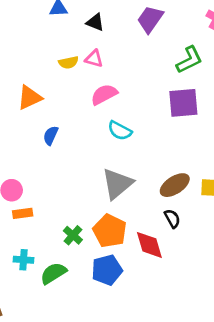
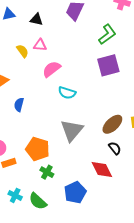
yellow semicircle: (68, 62) -> (23, 51), turned -104
orange pentagon: (110, 231) -> (38, 149), moved
cyan cross: (23, 260) -> (15, 195), turned 32
green semicircle: (53, 273) -> (38, 201), turned -96

